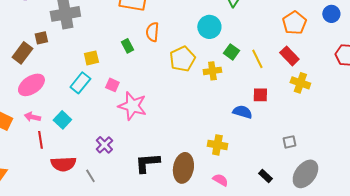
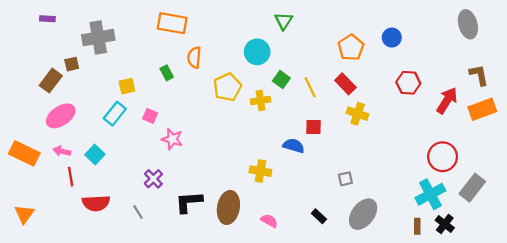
pink star: (132, 106) -> (172, 139), size x0.7
purple cross: (104, 145) -> (153, 179), moved
yellow cross: (217, 145) -> (260, 171), moved
gray line: (90, 176) -> (138, 212), moved

